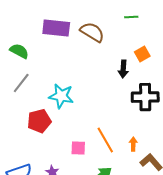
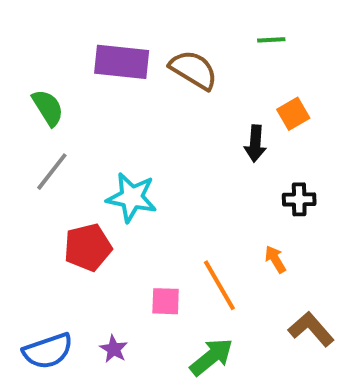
green semicircle: (19, 51) -> (48, 108), turned 30
black cross: (145, 97) -> (299, 199), size x0.6
orange arrow: (133, 144) -> (275, 259), moved, turned -32

